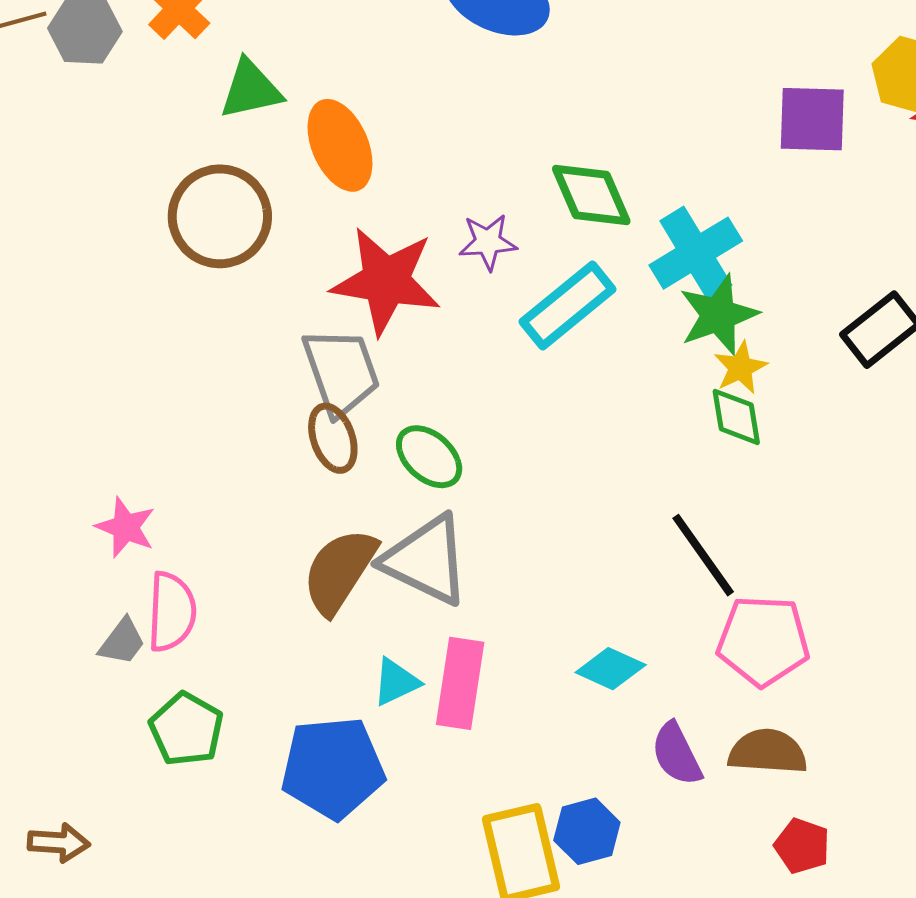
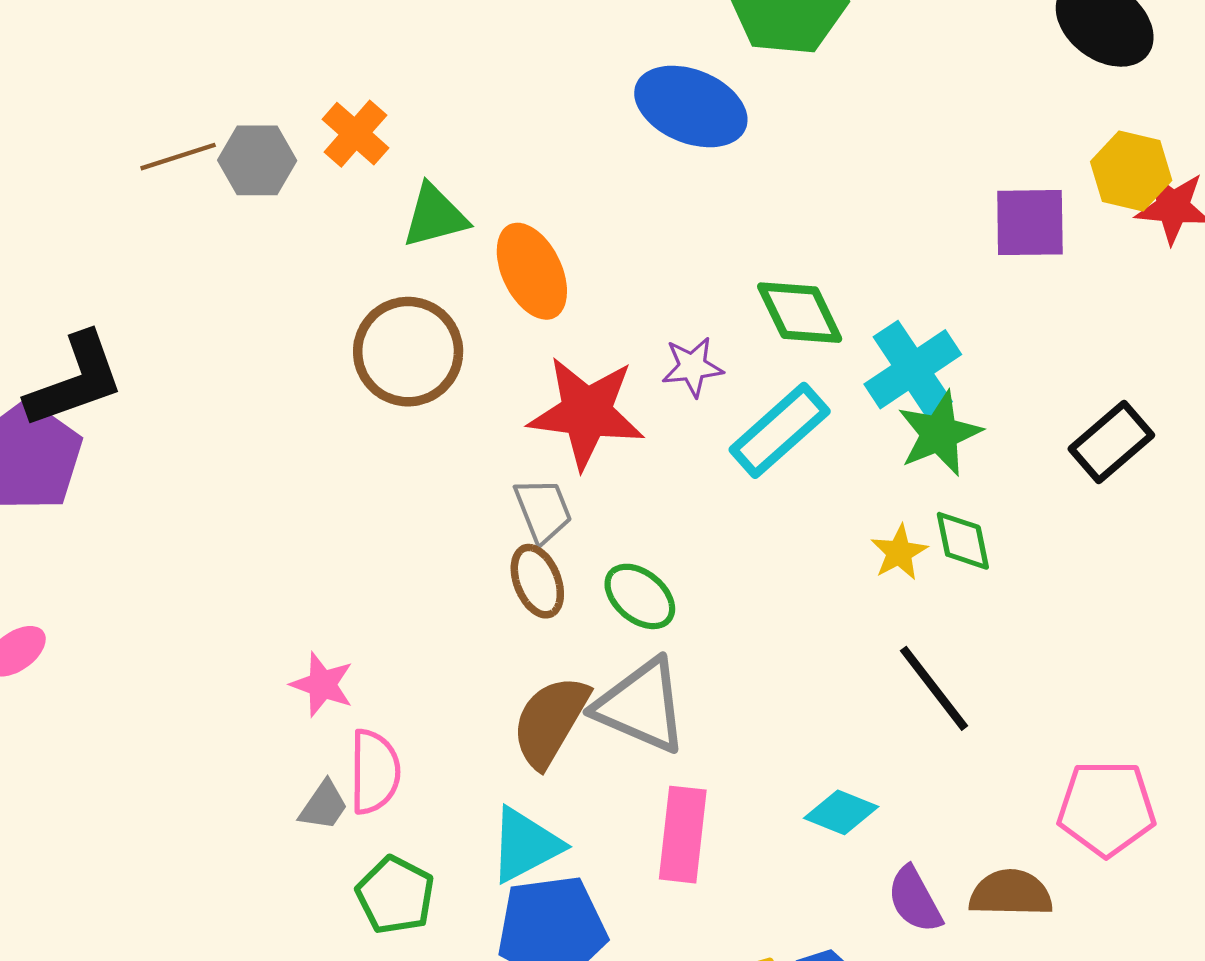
yellow star: (740, 368) -> (899, 552), moved
gray trapezoid: (341, 372) -> (543, 510), size x0.7
pink pentagon: (763, 641) -> (1106, 808), moved
cyan triangle: (396, 682) -> (525, 845), moved, size x1.5

